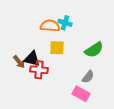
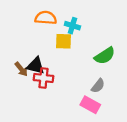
orange semicircle: (50, 26) -> (46, 18), moved
yellow square: (57, 48) -> (64, 41), moved

